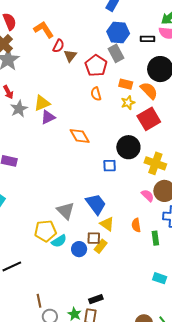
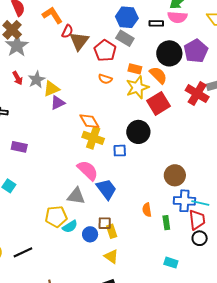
gray rectangle: (116, 53) -> (125, 38), turned -30
brown triangle: (70, 56) -> (79, 41), size x1.5
orange semicircle: (96, 94) -> (105, 79), turned -56
yellow star: (128, 103) -> (137, 87), size x1.6
gray star: (19, 109) -> (37, 80), moved
yellow cross: (155, 163) -> (93, 138), moved
pink semicircle: (148, 196) -> (88, 170), moved, size x1.6
gray triangle: (66, 211) -> (76, 196), turned -36
yellow triangle: (107, 224) -> (111, 256), moved
yellow rectangle: (101, 246) -> (112, 231), turned -56

